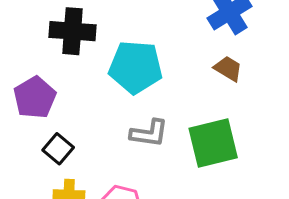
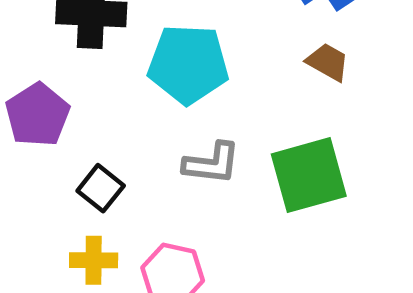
black square: (58, 149) -> (101, 188), moved

